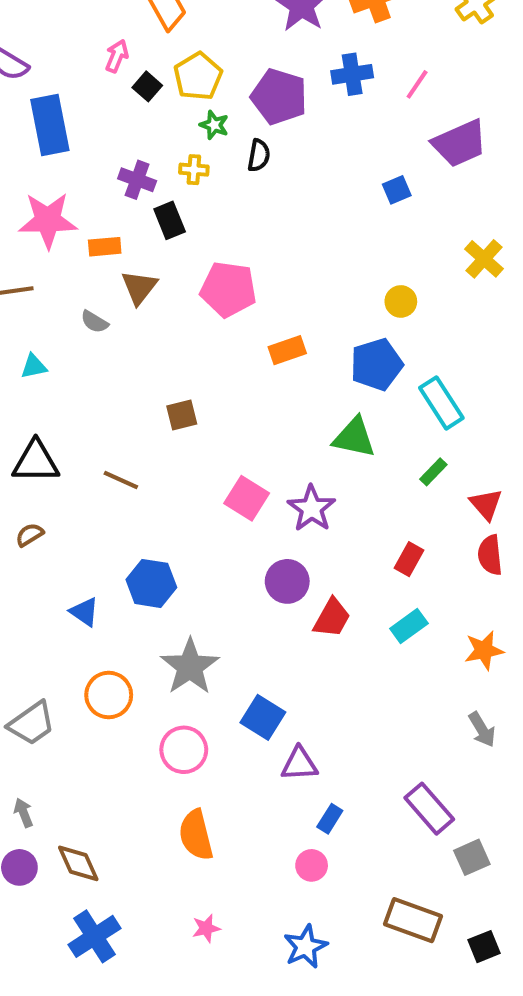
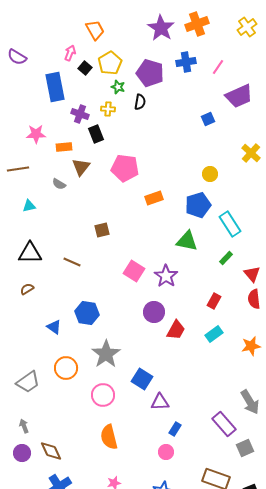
blue rectangle: (50, 125) -> (55, 87), moved
pink star: (48, 220) -> (36, 134), size x0.7
gray arrow: (482, 730) -> (250, 402), moved, size x1.4

